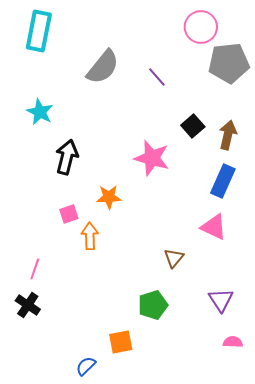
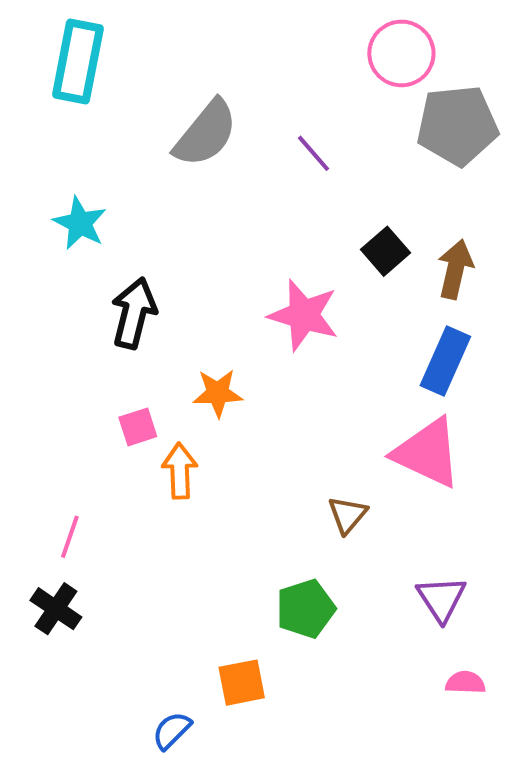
pink triangle: (214, 227) -> (427, 453), size x1.4

